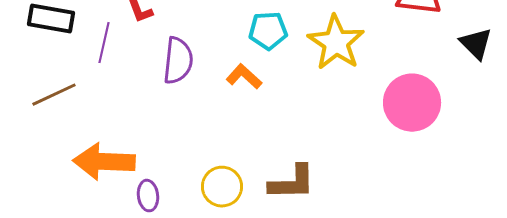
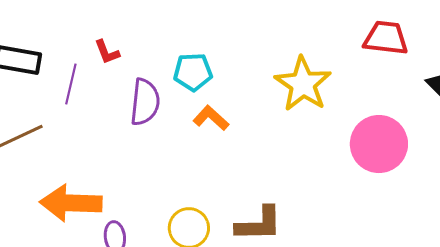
cyan pentagon: (268, 31) -> (193, 72), moved

